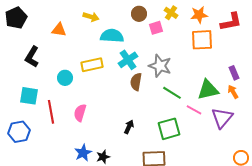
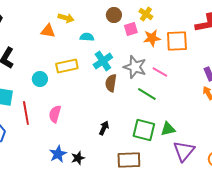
orange star: (199, 15) -> (152, 38), moved
orange triangle: (59, 30) -> (48, 31), moved
cyan semicircle: (112, 36) -> (87, 37), size x0.6
green triangle: (208, 90) -> (168, 129), moved, size x0.7
pink line: (194, 110) -> (160, 72), moved
purple triangle: (222, 118) -> (184, 151), moved
green square: (169, 129) -> (144, 130), turned 30

